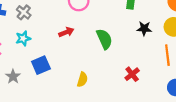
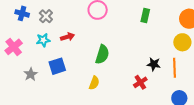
black star: (144, 28) -> (154, 64), moved
red arrow: (66, 32) -> (67, 37), moved
green semicircle: (104, 39) -> (102, 54), moved, turned 36

